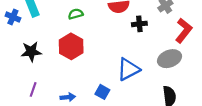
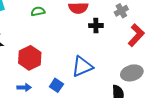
red hexagon: (71, 46) -> (30, 58), moved
gray ellipse: (169, 59) -> (132, 73), moved

